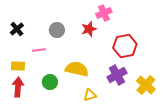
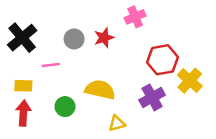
black cross: (17, 29) -> (22, 38), size x1.6
red star: (89, 29) -> (104, 38), moved
yellow cross: (146, 85) -> (190, 81), moved

